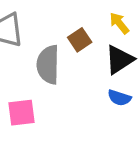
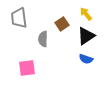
gray semicircle: (48, 65) -> (43, 39), size x0.7

